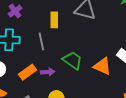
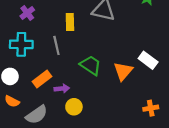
orange triangle: (102, 66) -> (123, 71), turned 48
purple arrow: (48, 72) -> (62, 89), moved

